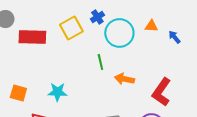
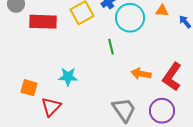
orange arrow: (124, 79) -> (141, 74), moved
orange square: (18, 93) -> (29, 88), moved

